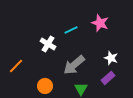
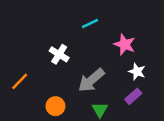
pink star: (100, 23) -> (125, 44), moved
cyan line: (71, 30) -> (90, 23), moved

